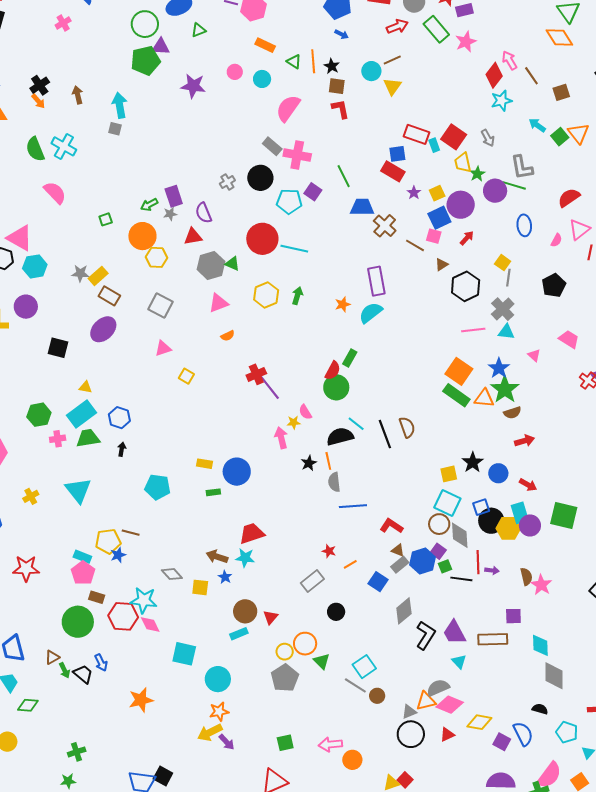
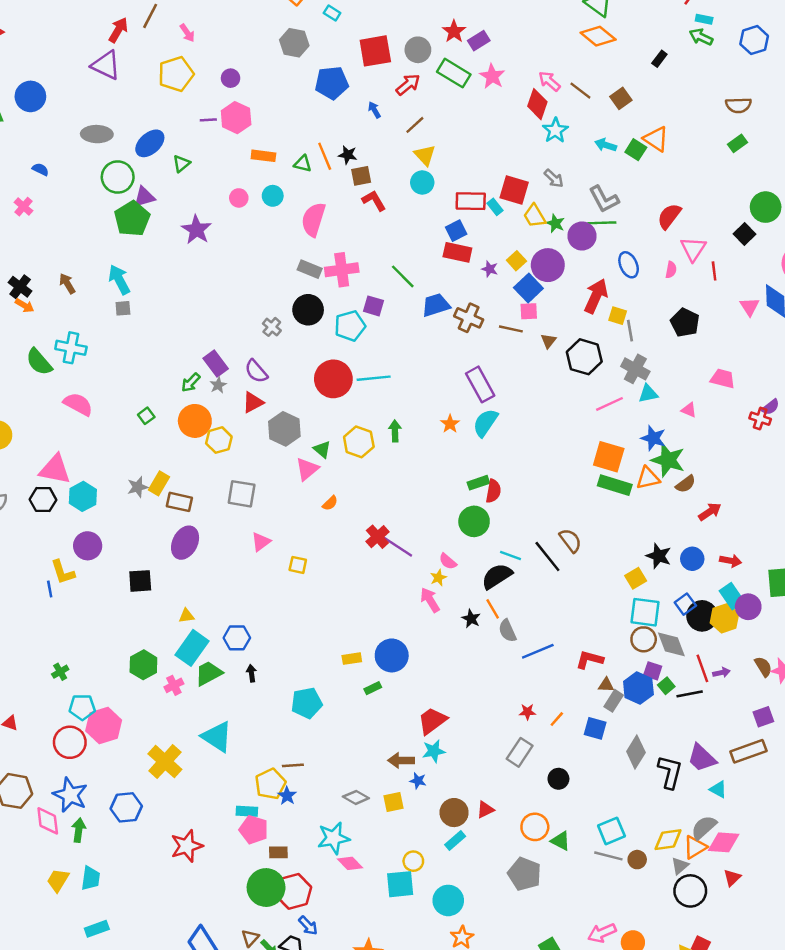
blue arrow: (342, 34) -> (374, 110), moved, turned -128
cyan circle: (371, 71) -> (422, 183), moved
purple star: (193, 86) -> (196, 230), turned -30
red arrow: (467, 238) -> (596, 296), moved, size x1.8
green triangle: (232, 264) -> (322, 449), moved, turned 35
green rectangle: (350, 358) -> (478, 483), turned 60
red semicircle: (333, 371) -> (493, 491), moved
yellow cross: (31, 496) -> (165, 762), size x1.8
red hexagon: (123, 616) -> (294, 891), moved
red triangle: (271, 617) -> (485, 810), turned 42
yellow circle: (285, 652) -> (413, 861), moved
cyan square: (364, 667) -> (611, 831), turned 30
yellow diamond: (479, 722) -> (668, 840), moved

